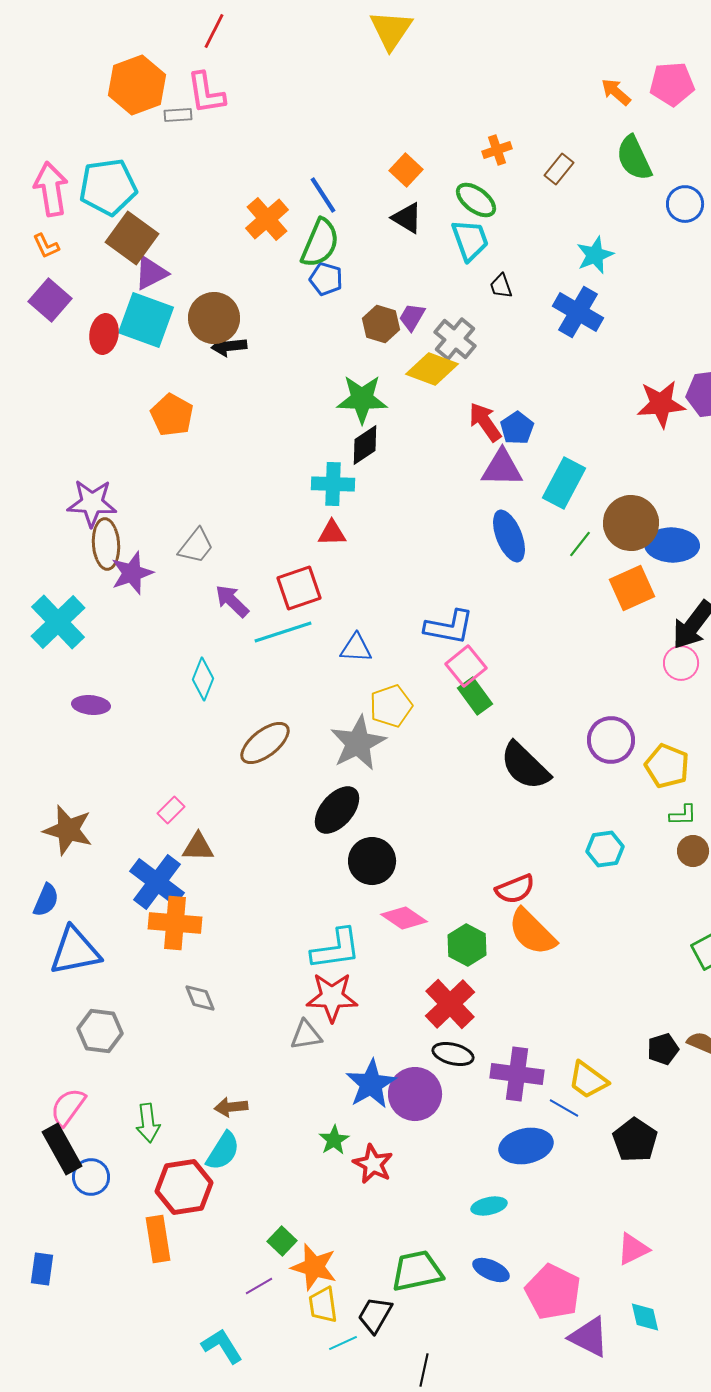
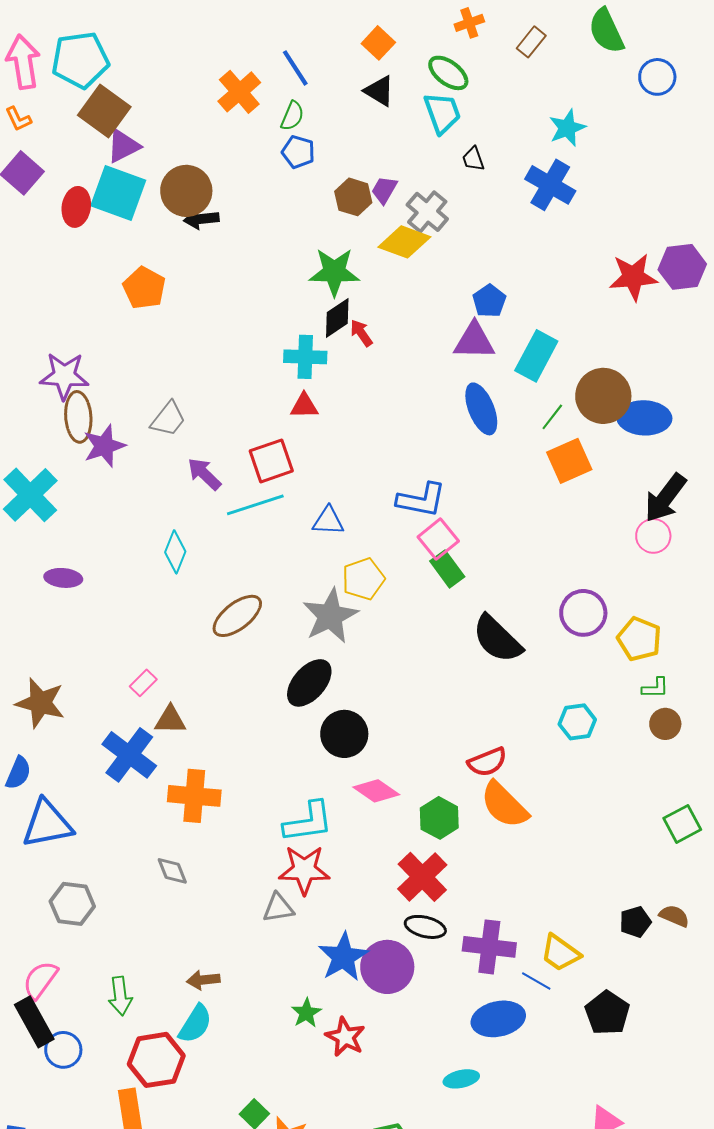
green semicircle: (320, 243) -> (292, 116), size x0.6
red arrow: (485, 422) -> (361, 333), moved, size x0.7
orange square: (632, 588) -> (569, 461), moved
orange cross: (175, 923) -> (194, 796), moved

